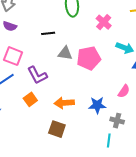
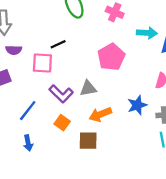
gray triangle: (65, 53) -> (88, 88), moved
pink square: (13, 56) -> (42, 63), moved
brown square: (57, 129) -> (88, 141), moved

